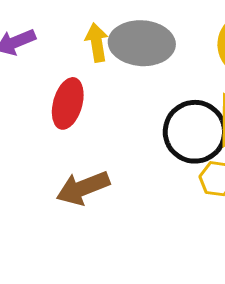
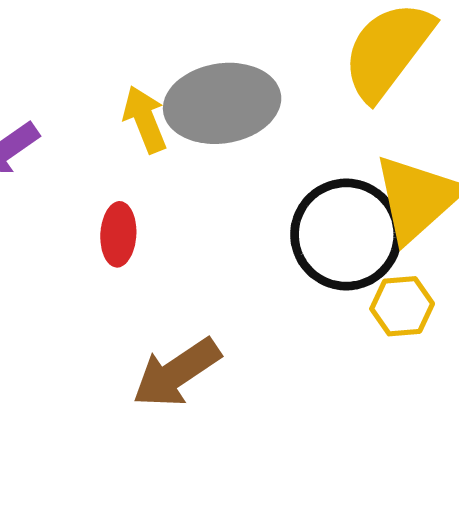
red ellipse: (68, 103) -> (118, 234), size x0.7

